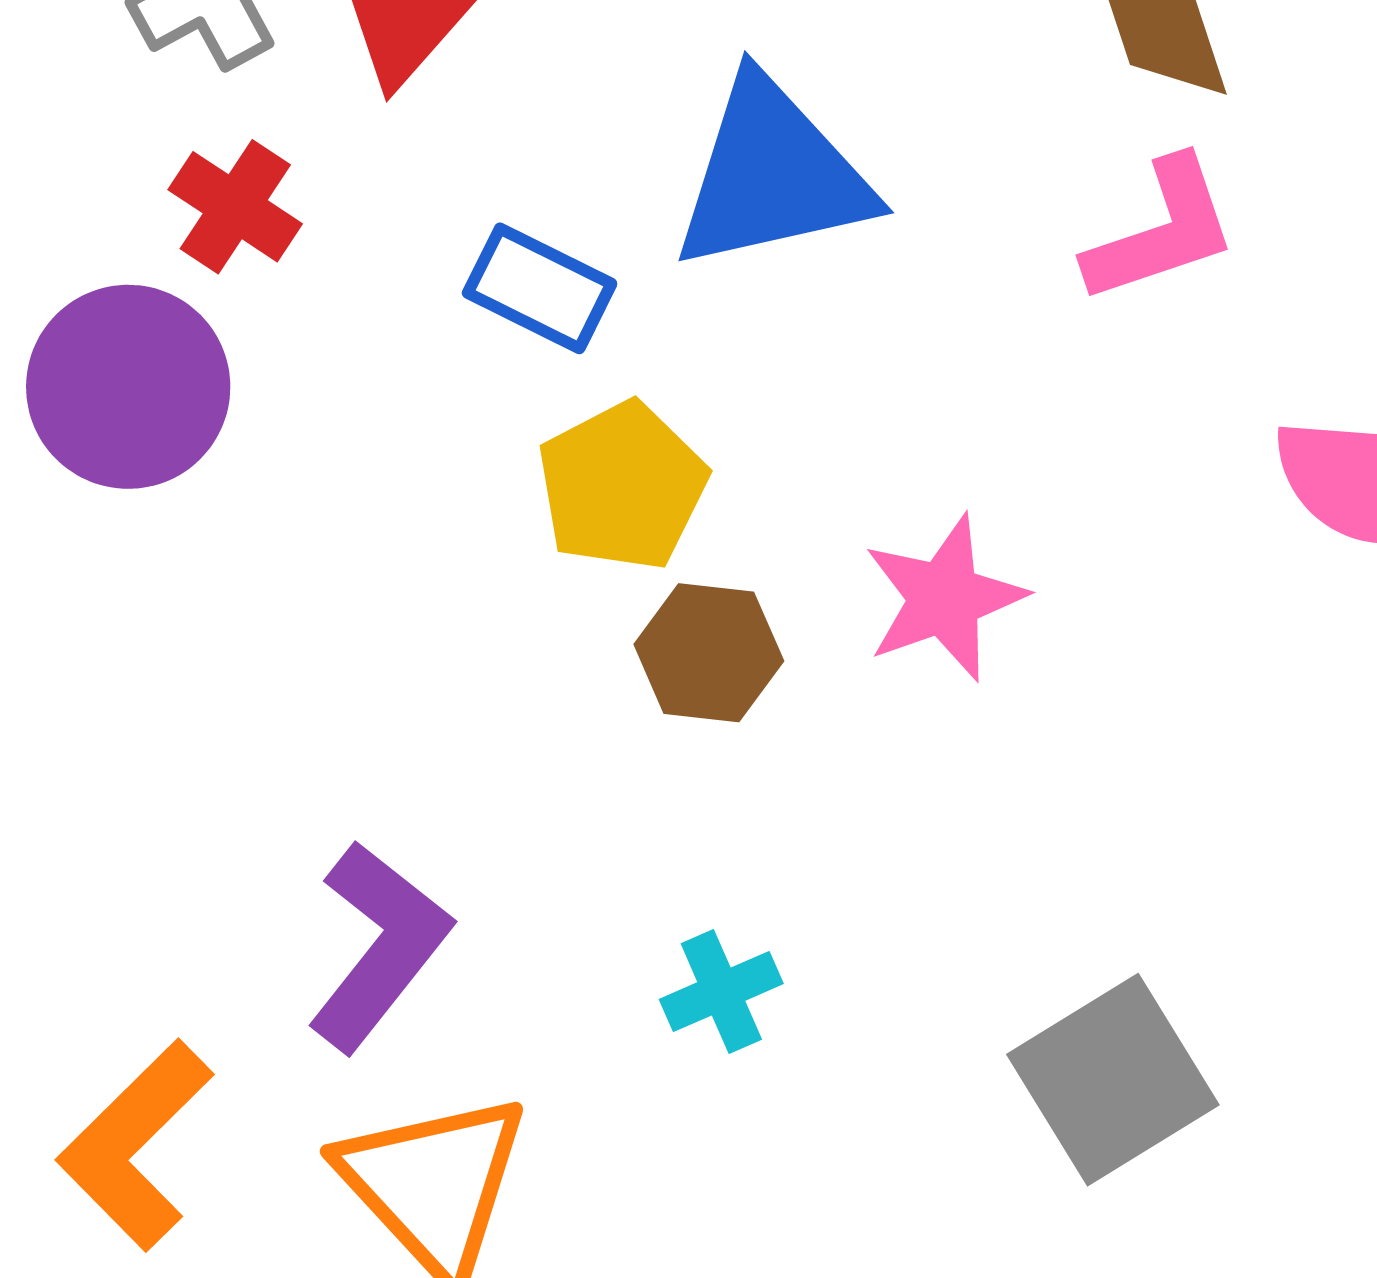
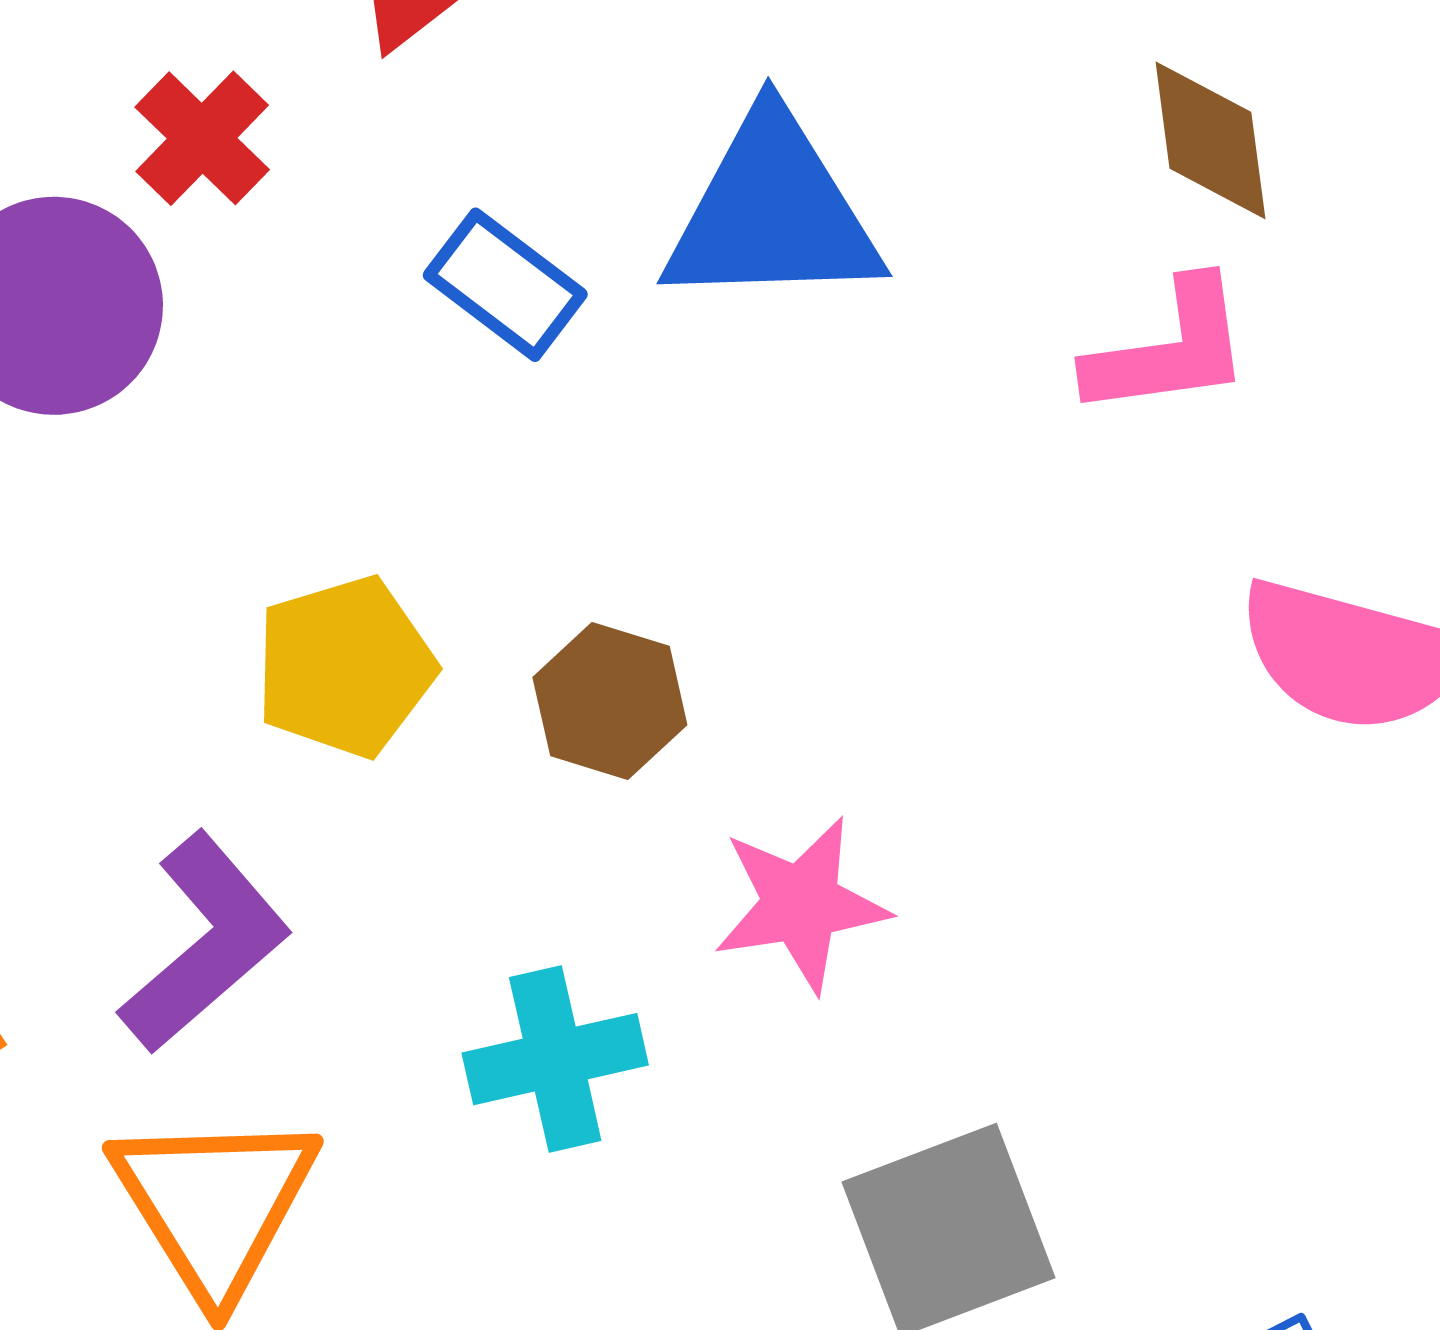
yellow pentagon: (622, 486) -> (345, 667), moved
pink star: (944, 598) -> (801, 904), moved
cyan cross: (721, 992) -> (555, 1059), size x1.4

